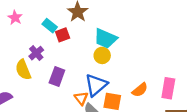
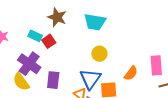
cyan trapezoid: (106, 39) -> (95, 22), moved
purple cross: (36, 53) -> (29, 64), size x1.6
yellow circle: (102, 55) -> (99, 54), moved

